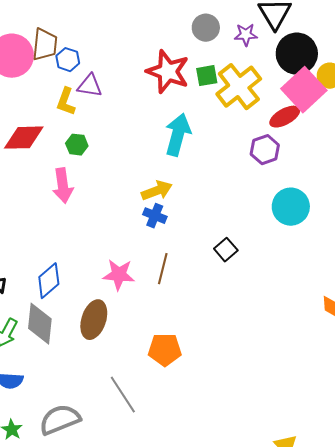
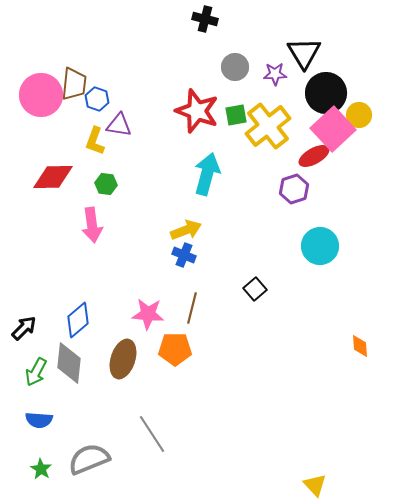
orange pentagon: (165, 350) -> (175, 349), moved

